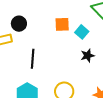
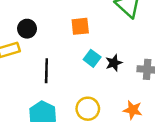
cyan square: (82, 32) -> (92, 58), moved

